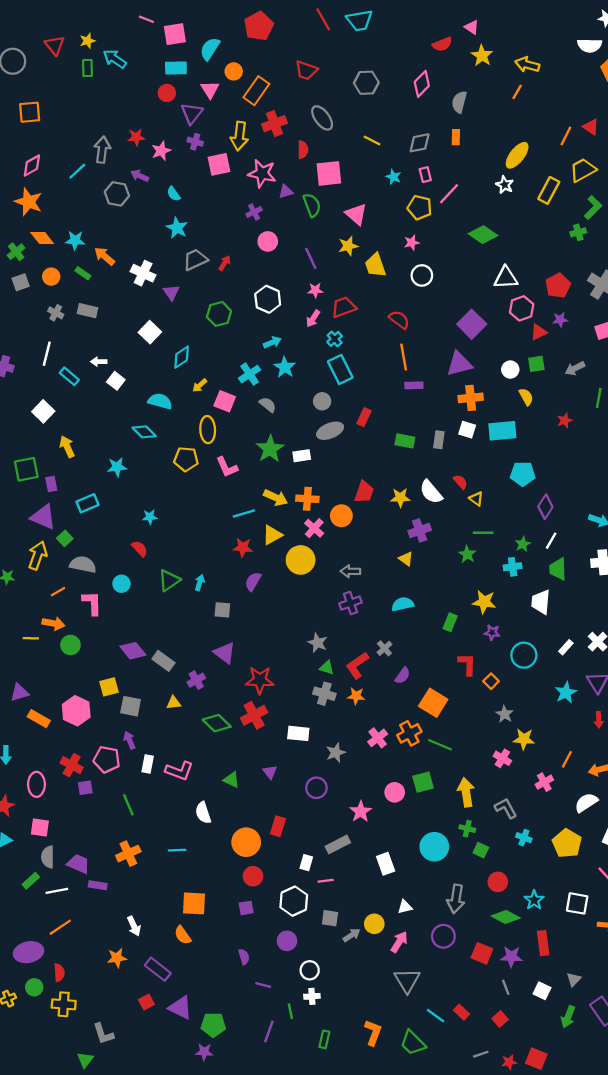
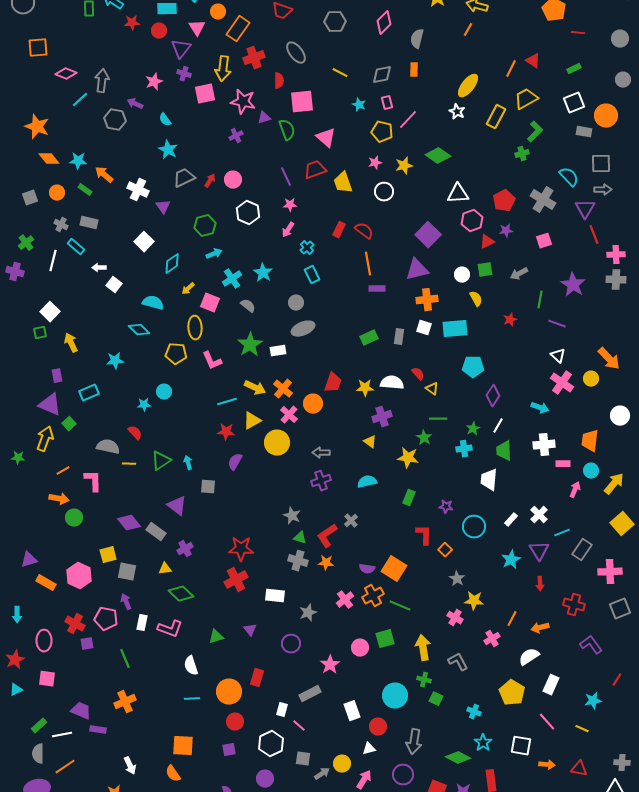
red star: (136, 137) -> (132, 23), moved
pink diamond: (32, 165) -> (66, 74), moved, turned 50
pink circle: (268, 241) -> (233, 180), moved
yellow star: (348, 246) -> (404, 166), moved
green cross: (16, 252) -> (26, 243), moved
red trapezoid: (344, 307) -> (315, 170), moved
cyan arrow: (272, 342) -> (214, 254), moved
cyan rectangle: (340, 370) -> (312, 275), size x0.7
cyan rectangle: (69, 376) -> (76, 247), moved
red rectangle: (364, 417) -> (339, 230), moved
green rectangle: (405, 441) -> (369, 338), turned -36
green square: (26, 469) -> (40, 333), moved, size x0.6
white semicircle: (431, 492) -> (392, 383), turned 135
orange cross: (307, 499) -> (283, 389), turned 36
gray semicircle: (83, 564) -> (108, 447), moved
cyan arrow: (200, 583) -> (188, 463), turned -32
cyan circle: (121, 584) -> (164, 392), moved
yellow star: (484, 602) -> (408, 458), moved
yellow line: (31, 638) -> (129, 464), moved
purple triangle: (225, 653) -> (177, 506), moved
purple semicircle: (403, 676) -> (367, 569), moved, turned 63
green diamond: (217, 723) -> (181, 594), moved
green triangle: (231, 780) -> (216, 637), turned -42
cyan cross: (524, 838) -> (474, 712), moved
cyan line: (177, 850) -> (192, 699), moved
gray semicircle: (48, 857) -> (38, 754), moved
pink line: (326, 881) -> (299, 726), turned 48
red circle: (498, 882) -> (378, 727), moved

